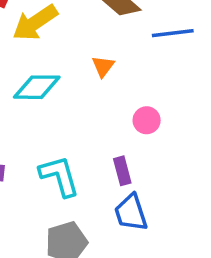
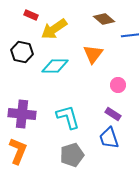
orange triangle: (103, 66) -> (93, 54), size x1.5
purple rectangle: (122, 171) -> (113, 114), moved, turned -42

